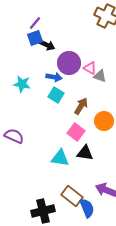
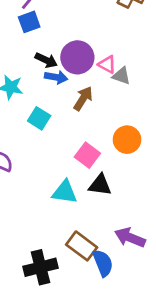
black arrow: (47, 45) -> (46, 60), moved
cyan square: (56, 95) -> (39, 118), moved
brown arrow: (81, 106) -> (83, 98), moved

